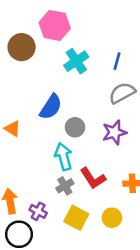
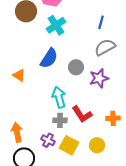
cyan cross: (76, 61) -> (56, 25), moved
gray circle: (75, 127) -> (76, 67), moved
gray cross: (65, 186) -> (60, 120), turned 32
purple cross: (38, 211) -> (48, 140), moved

